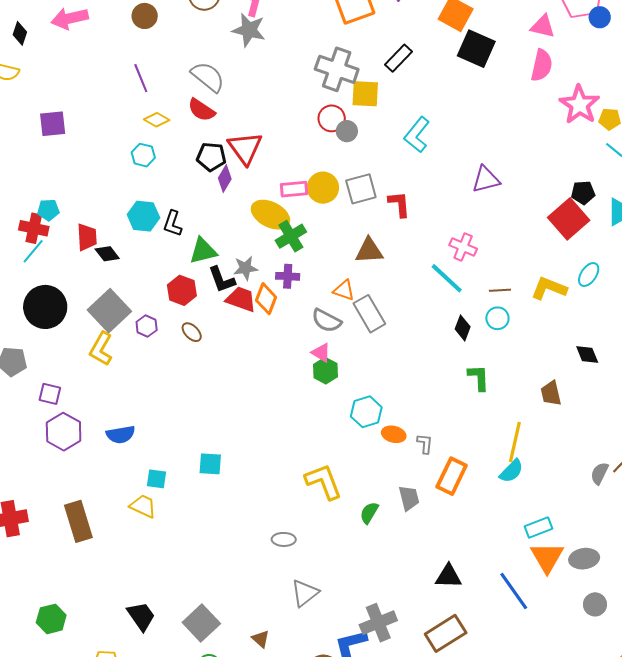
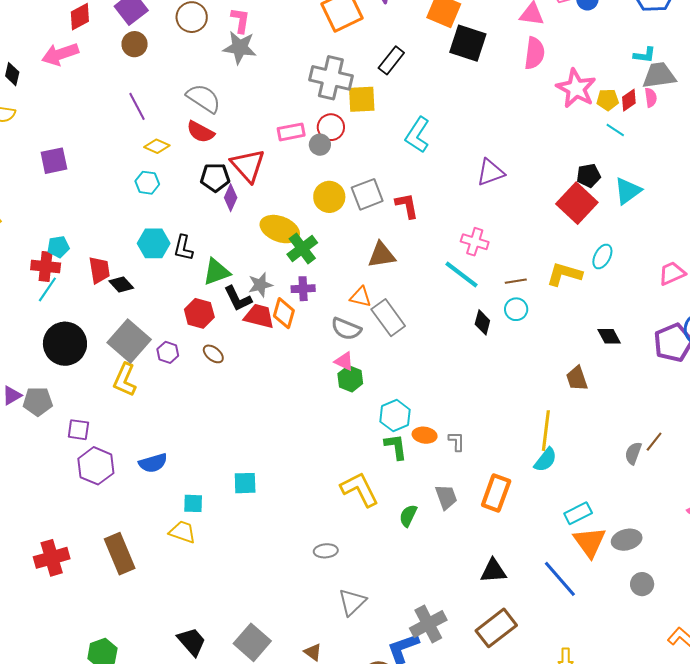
gray circle: (347, 131) -> (320, 145), moved
pink rectangle: (294, 189) -> (291, 132), moved
green L-shape: (479, 378) -> (396, 447), moved
orange rectangle: (452, 476) -> (496, 493), moved

